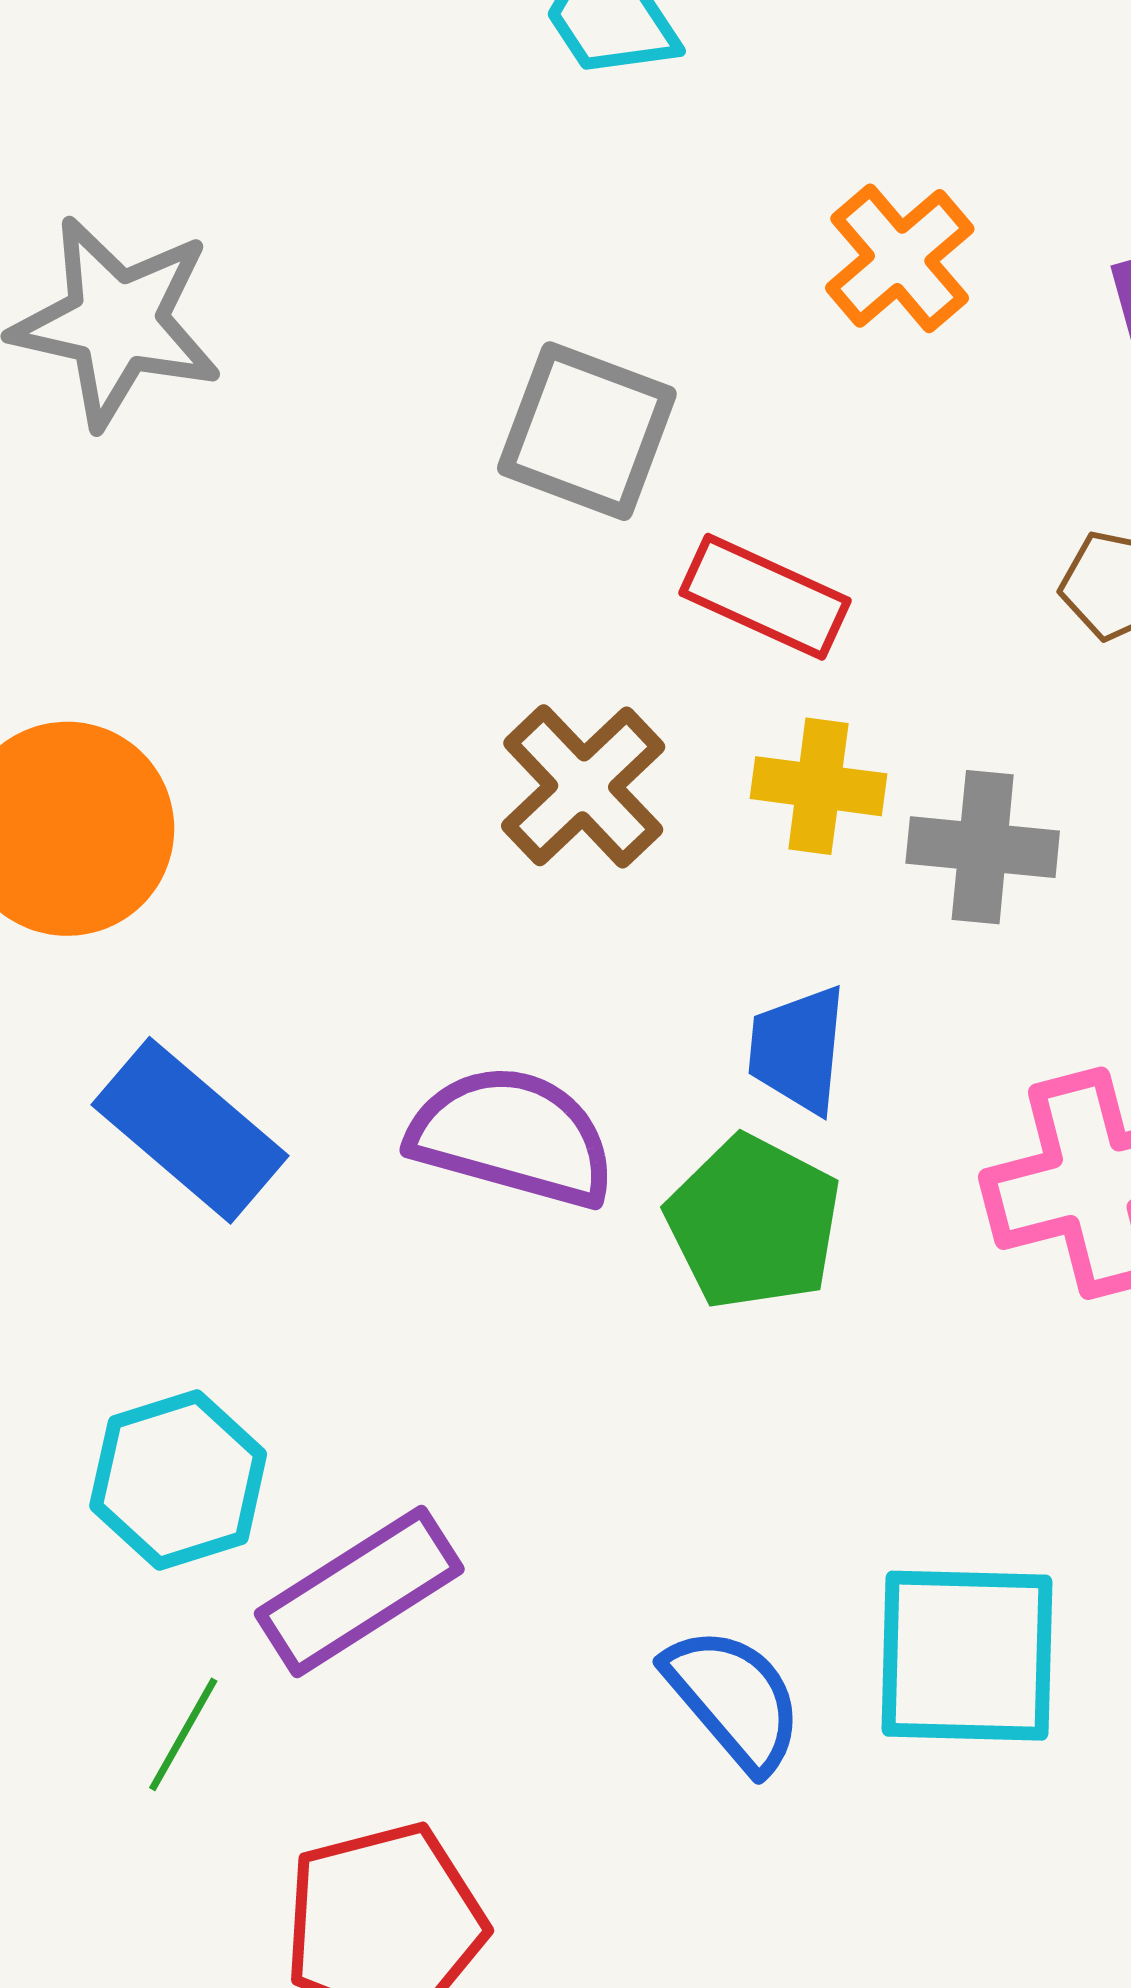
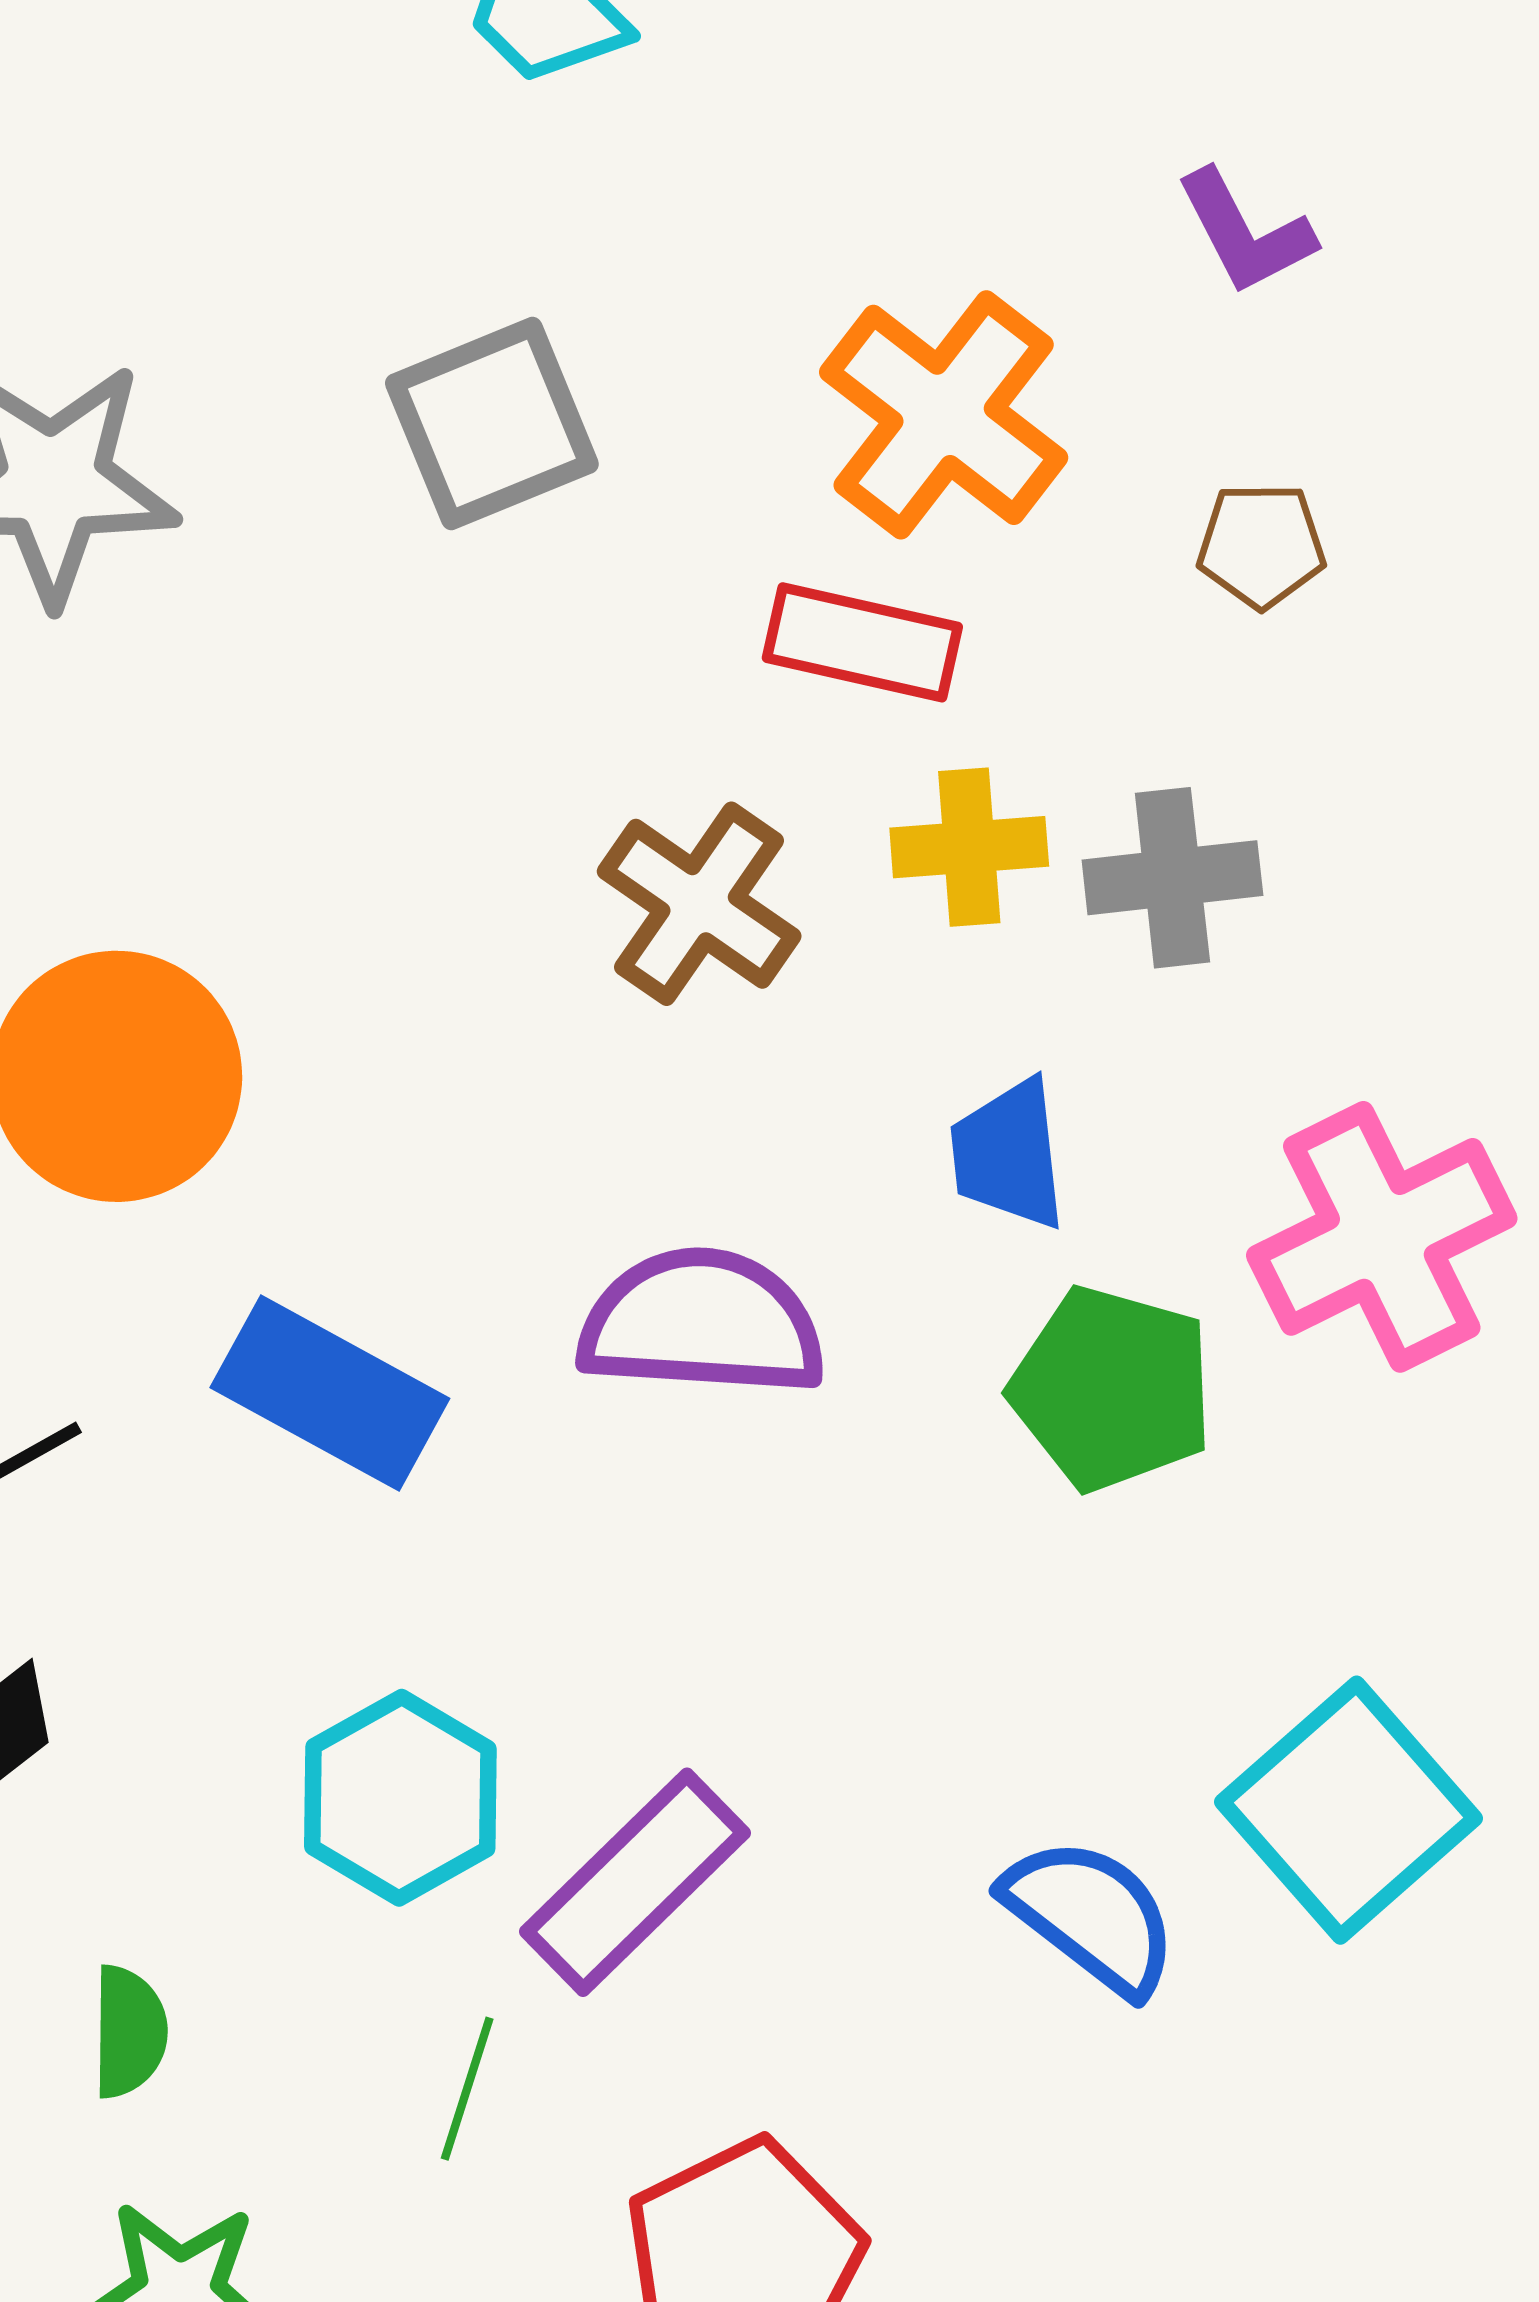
orange cross: (900, 258) -> (944, 415), moved, size x1.4
gray square: (587, 431) -> (492, 424), moved, turned -31
green pentagon: (754, 1222) -> (1112, 1389), moved
cyan square: (967, 1656) -> (1348, 1810), turned -31

